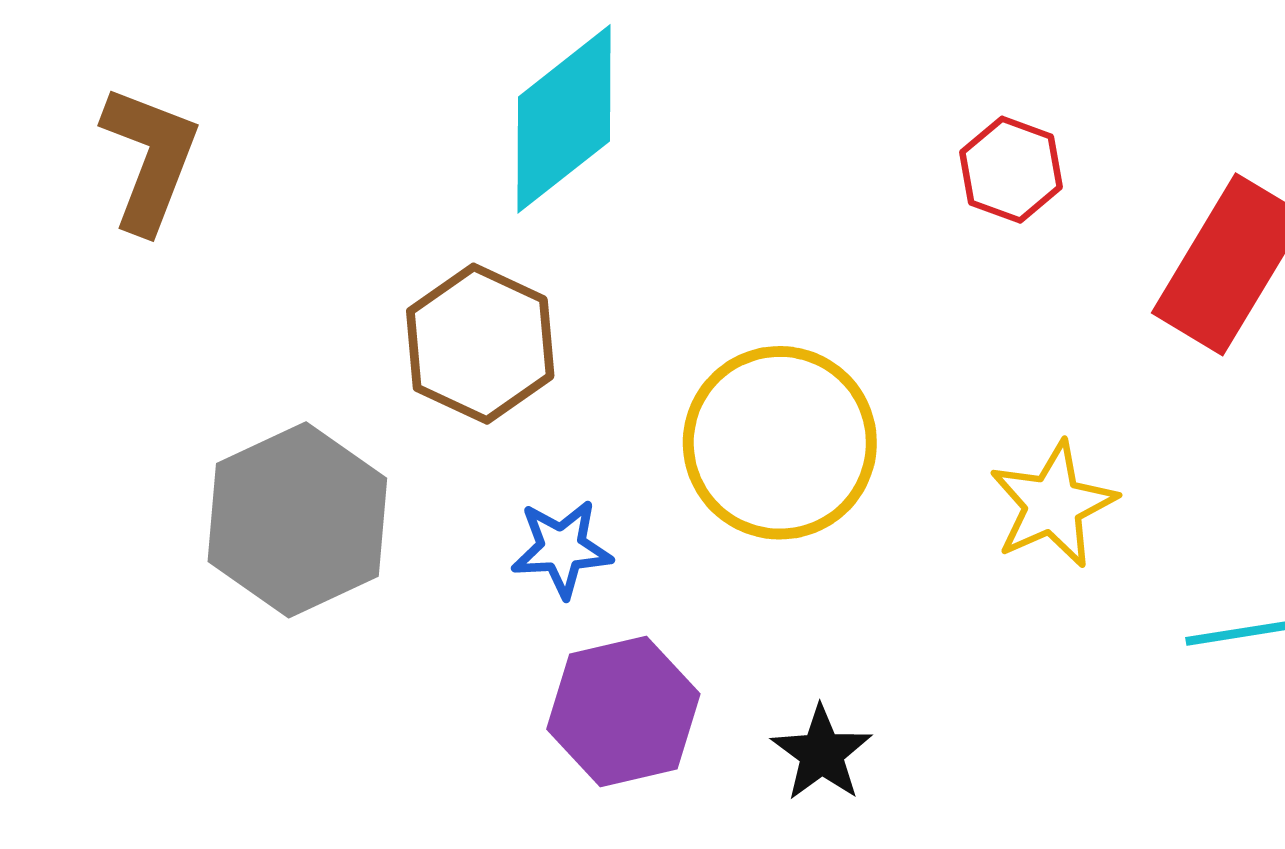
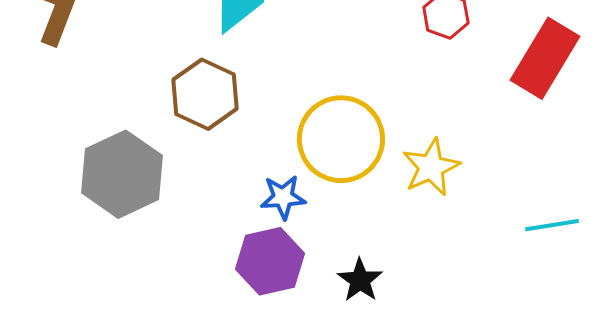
yellow star: (1053, 504) -> (431, 167), moved
blue star: (562, 548) -> (283, 197), moved

